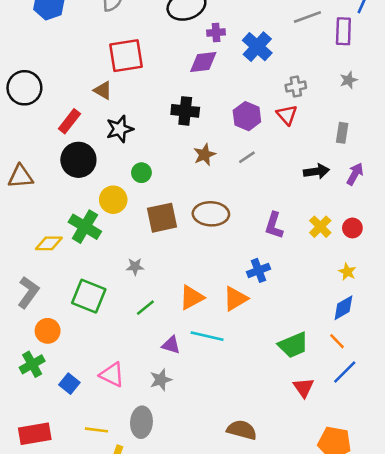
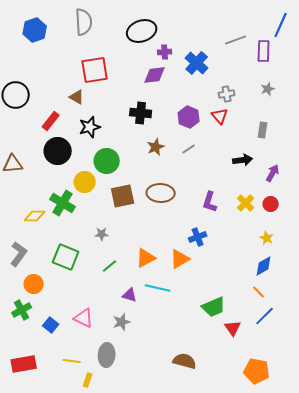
green circle: (141, 173) -> (107, 161), size x1.6
purple arrow: (355, 174) -> (273, 173), moved
green trapezoid: (293, 345) -> (214, 307), moved

